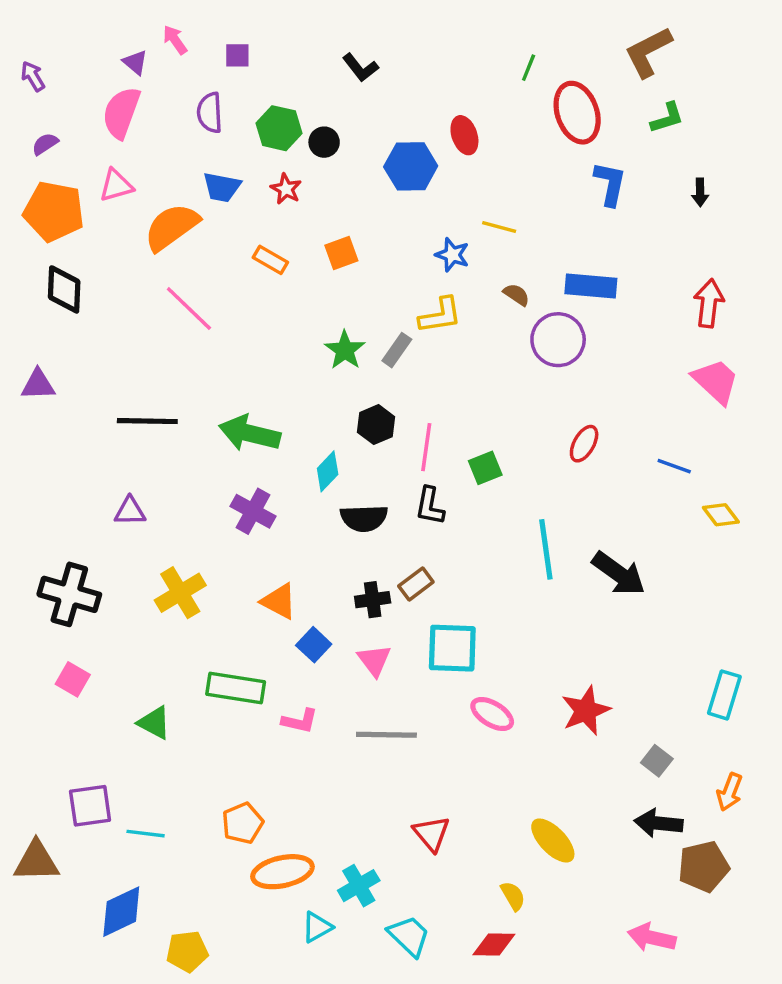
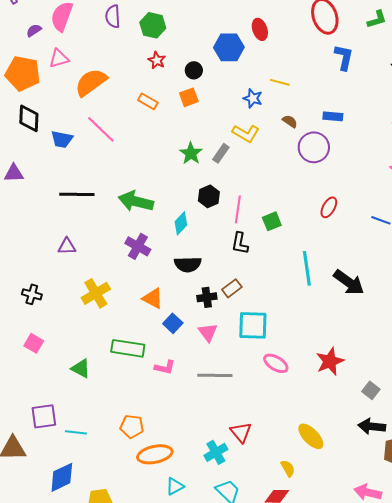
black circle: (324, 142) -> (194, 70), moved
purple semicircle: (45, 144) -> (34, 30), moved
blue trapezoid: (222, 187) -> (62, 139), moved
blue rectangle: (591, 286) -> (333, 116), size x0.7
yellow L-shape: (440, 315) -> (246, 133), turned 40
black semicircle: (364, 518) -> (188, 264), moved
black cross: (69, 594) -> (32, 294), size x0.6
orange pentagon: (243, 823) -> (132, 426), turned 30
cyan cross: (359, 886) -> (216, 452), moved

